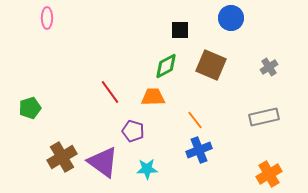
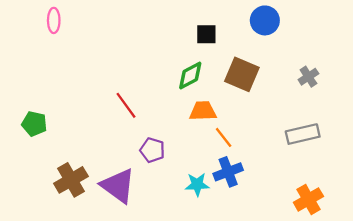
orange trapezoid: (153, 97) -> (203, 111), moved
green pentagon: (30, 108) -> (34, 124), turned 30
cyan star: (147, 169) -> (197, 185), moved

